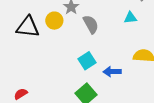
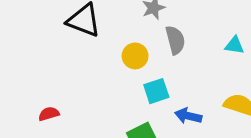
yellow circle: (54, 21) -> (135, 56), moved

